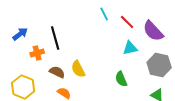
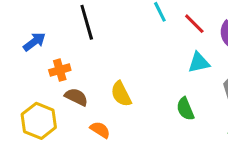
black line: (55, 38) -> (87, 22), moved
brown semicircle: (57, 72) -> (76, 97), moved

